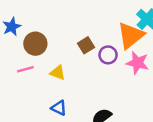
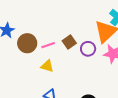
pink line: (25, 69) -> (48, 45), moved

